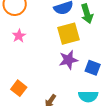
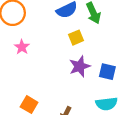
yellow square: (68, 34) -> (76, 38), size x0.6

